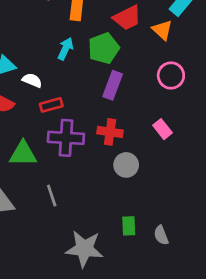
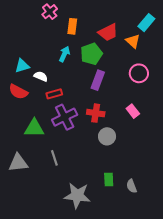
purple cross: (66, 138) -> (65, 117), turned -30

